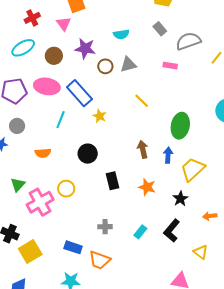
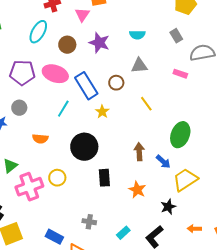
cyan ellipse: (23, 48) -> (38, 32), turned -40
brown circle: (105, 66) -> (116, 83), moved
black circle: (88, 154) -> (84, 147), size x1.4
blue arrow: (168, 155) -> (163, 162), turned 119

